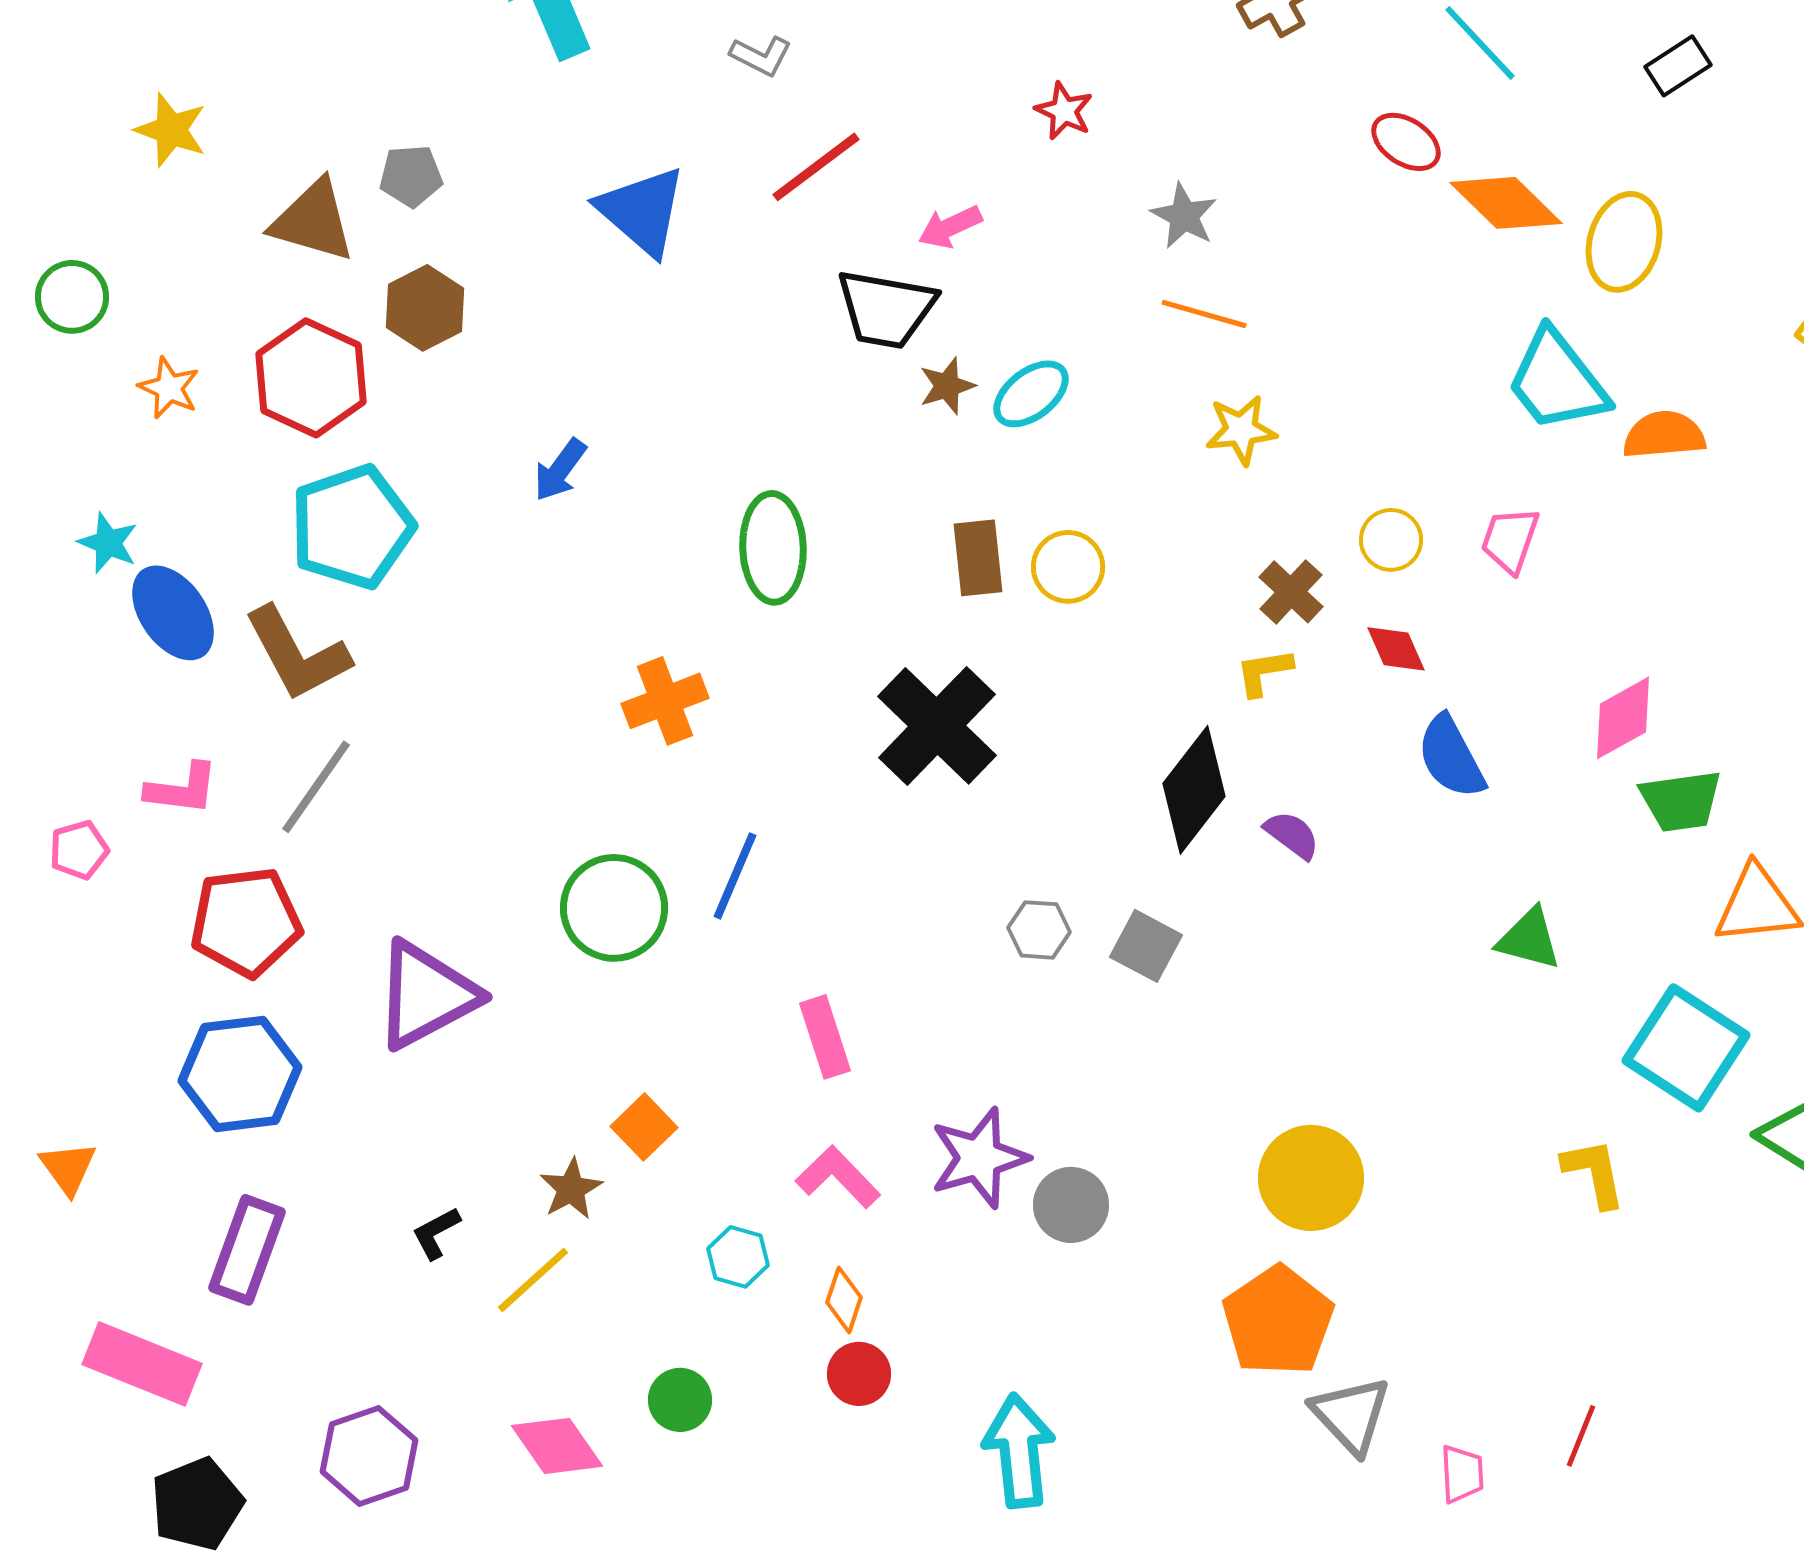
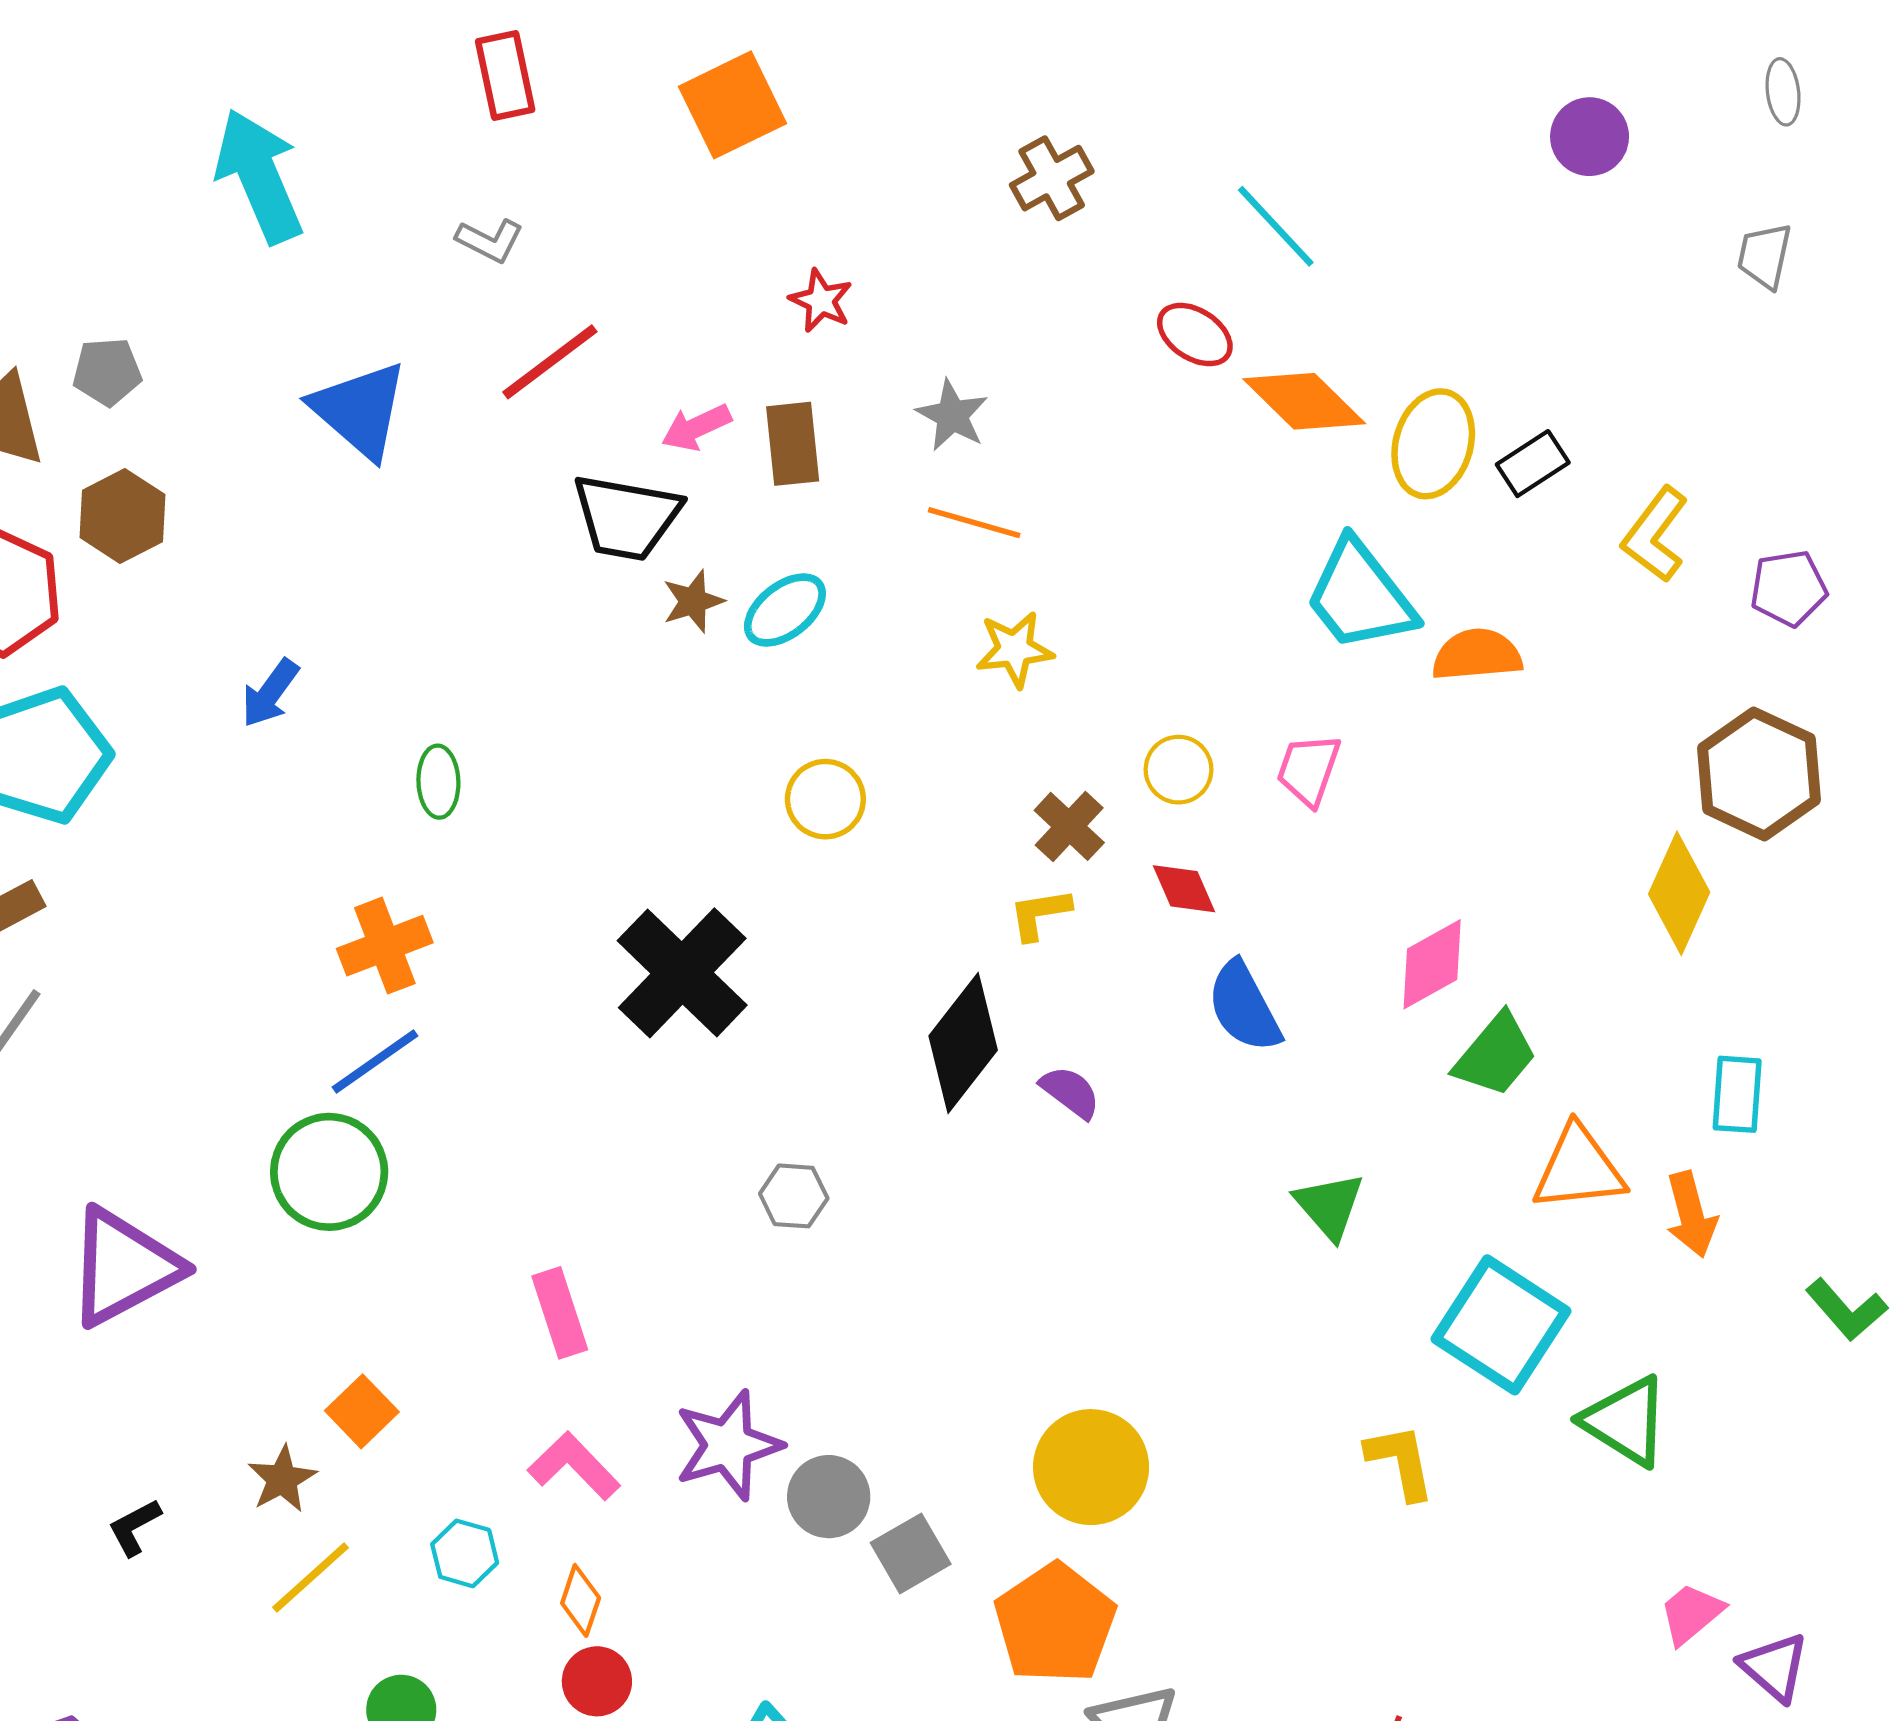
black rectangle: (1678, 66) -> (1533, 464), moved
green ellipse: (773, 548) -> (438, 782), moved, size x0.6
brown rectangle: (978, 558) -> (793, 444), moved
green trapezoid: (1681, 801) -> (1496, 1055), turned -42
blue line: (735, 876) -> (375, 1061), moved, turned 32
green triangle: (1529, 939) -> (1329, 1206), turned 34
gray square: (1146, 946) -> (911, 1553), moved, turned 32
yellow line: (533, 1280) -> (310, 1577), moved

